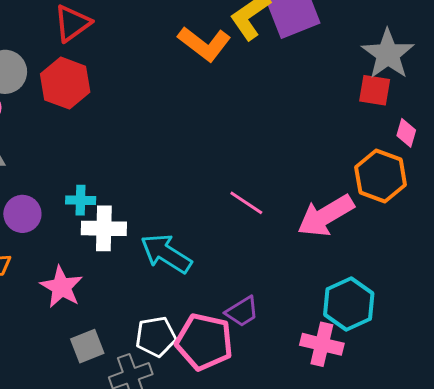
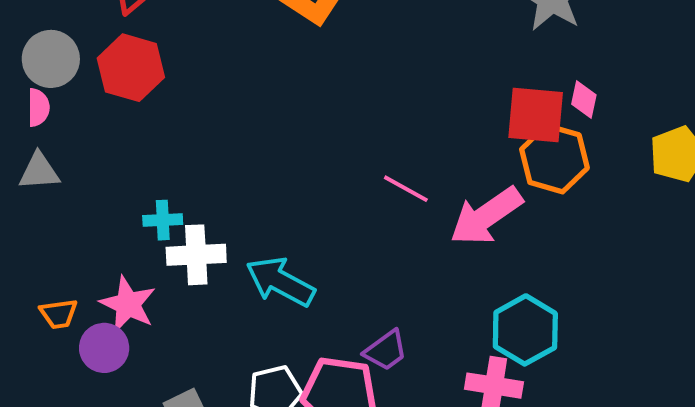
red square: (375, 90) -> (536, 115), moved, size x1.4
pink line: (246, 203) -> (406, 189), moved
purple circle: (22, 214) -> (104, 348), moved
pink star: (61, 287) -> (128, 304), moved

